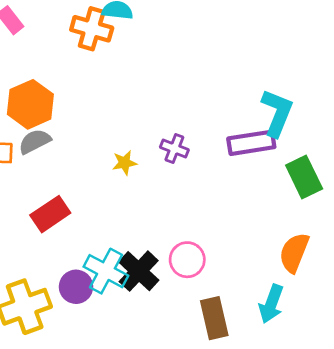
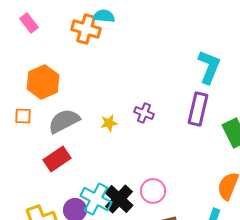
cyan L-shape: (277, 113) -> (209, 67), moved
gray semicircle: (35, 141) -> (64, 121), moved, size x1.4
purple rectangle: (251, 143) -> (198, 109), turned -68

